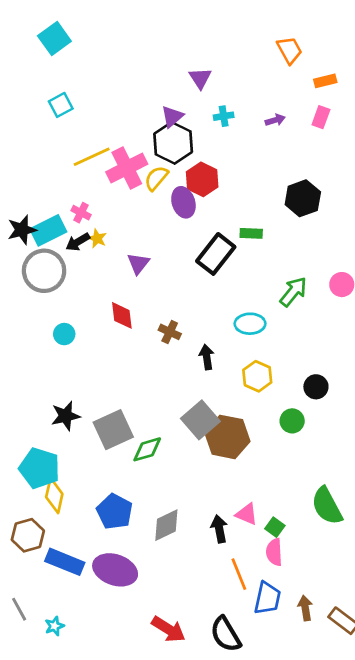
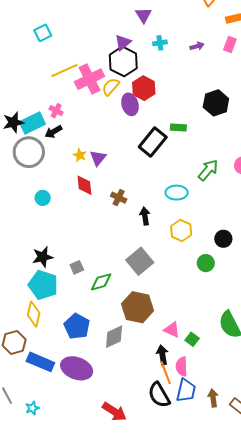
yellow star: (97, 238) -> (80, 155), moved
purple triangle: (138, 264) -> (98, 158), moved
gray square: (113, 430) -> (77, 267), size x0.5
brown hexagon: (227, 437) -> (138, 307), moved
cyan pentagon: (39, 468) -> (43, 285), moved
black arrow: (219, 529) -> (162, 355), moved
pink semicircle: (274, 552) -> (182, 367), moved
black semicircle: (226, 634) -> (159, 395), moved

